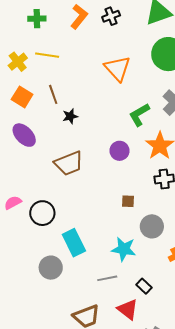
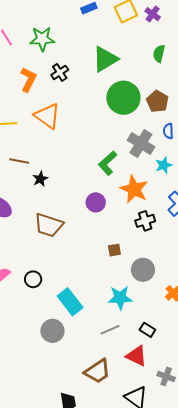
orange triangle: (118, 69) -> (47, 116), moved
brown line: (53, 94) -> (19, 161), turned -48
brown trapezoid: (69, 163) -> (49, 225), turned 52
black circle: (42, 213) -> (33, 279), size x0.7

